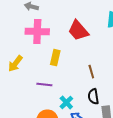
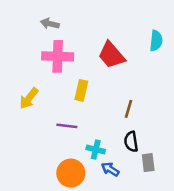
brown line: (91, 72) -> (129, 109), turned 32
cyan cross: (66, 103) -> (96, 149), turned -32

